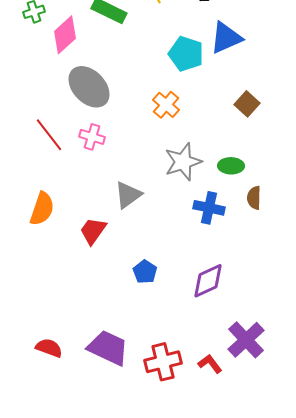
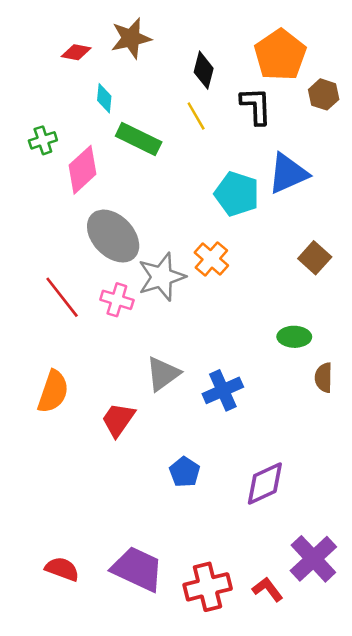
gray star: (183, 162) -> (162, 277), moved
blue cross: (209, 208) -> (223, 390), moved, turned -36

